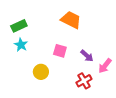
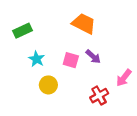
cyan star: (21, 45) -> (37, 59), moved
purple arrow: (87, 56) -> (93, 57), moved

